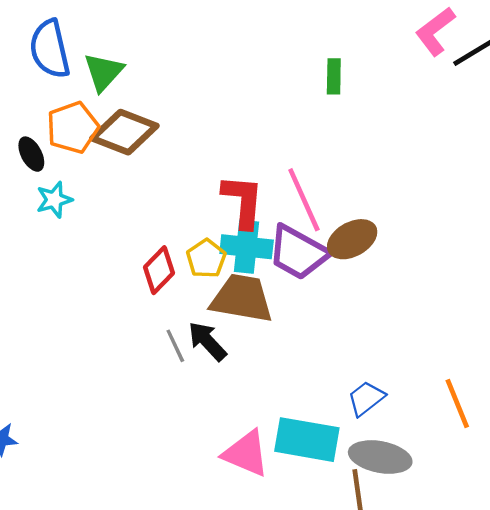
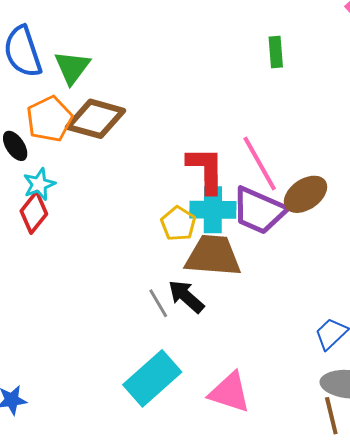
red diamond: (159, 270) -> (34, 212), moved
cyan rectangle: (307, 440) -> (152, 378), moved, turned -46

